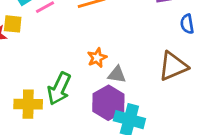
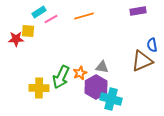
blue semicircle: (187, 24) -> (152, 45), moved
orange star: (97, 58) -> (80, 73), moved

